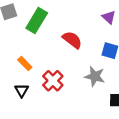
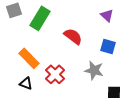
orange rectangle: (25, 64) -> (29, 58), size x1.5
black triangle: (22, 90) -> (26, 83), turned -40

